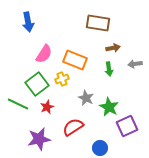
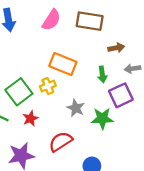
brown arrow: (113, 48) -> (116, 48), moved
pink semicircle: (44, 54) -> (51, 20), moved
green star: (109, 107) -> (102, 118), turned -30
purple square: (127, 126) -> (121, 95), moved

